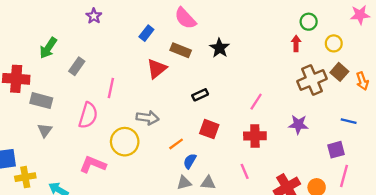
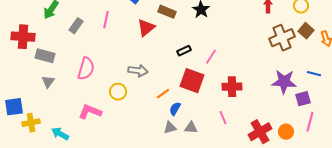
pink line: (111, 88) -> (106, 20), moved
pink line: (256, 102) -> (211, 57), moved
purple star: (298, 125) -> (284, 82), moved, size x1.4
red square: (209, 129) -> (192, 81), size x1.4
yellow circle: (125, 142) -> (118, 92), size x0.7

